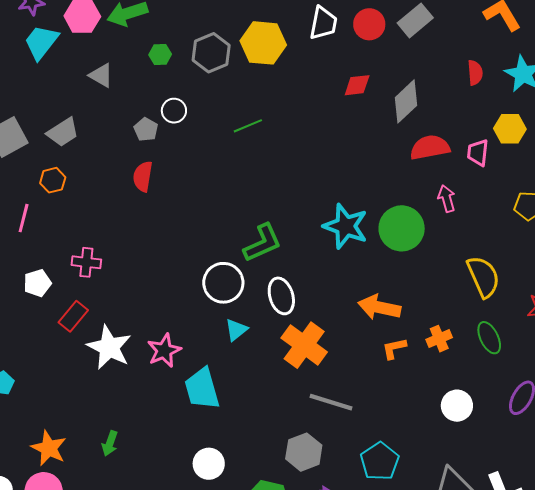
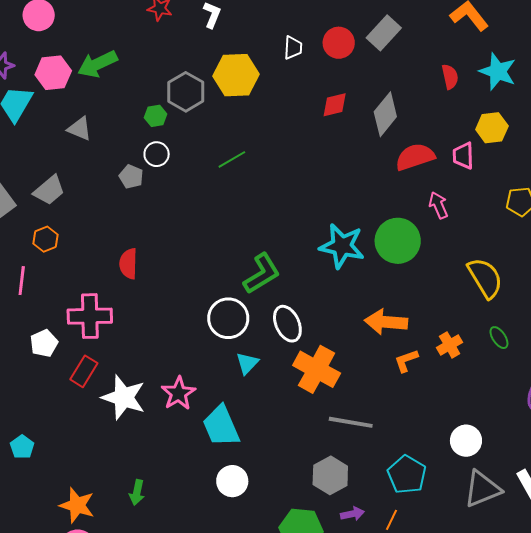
white trapezoid: (323, 23) -> (293, 48), size x0.7
green hexagon: (160, 55) -> (156, 116), moved
red semicircle: (143, 176) -> (128, 264), moved
pink cross: (86, 262) -> (90, 316), size x1.5
green ellipse: (489, 338) -> (499, 338), size x0.7
white circle: (457, 406) -> (466, 441), moved
white circle: (209, 464) -> (232, 481), moved

